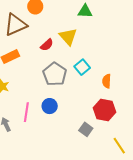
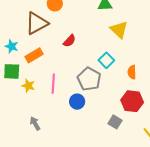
yellow triangle: (68, 37) -> (119, 30), moved
gray pentagon: (55, 74) -> (89, 79), moved
pink line: (26, 112) -> (53, 84), moved

